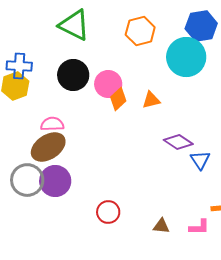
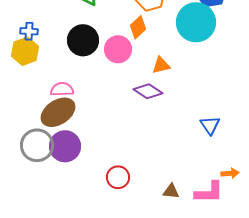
blue cross: (19, 66) -> (29, 31), size x0.7
orange diamond: (118, 99) -> (138, 27), moved
purple diamond: (178, 142) -> (148, 91), moved
pink L-shape: (199, 227) -> (209, 192), size x1.4

